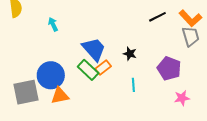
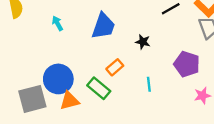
blue trapezoid: (94, 49) -> (103, 26), moved, turned 64
black star: (130, 54) -> (143, 42), moved
green rectangle: (88, 70) -> (99, 88), moved

